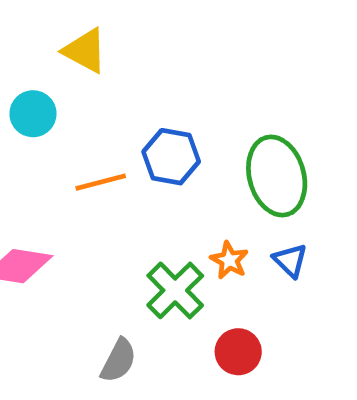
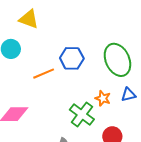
blue triangle: (290, 261) -> (129, 95), turned -49

